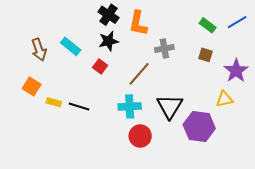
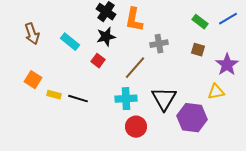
brown arrow: (39, 50) -> (32, 34), moved

